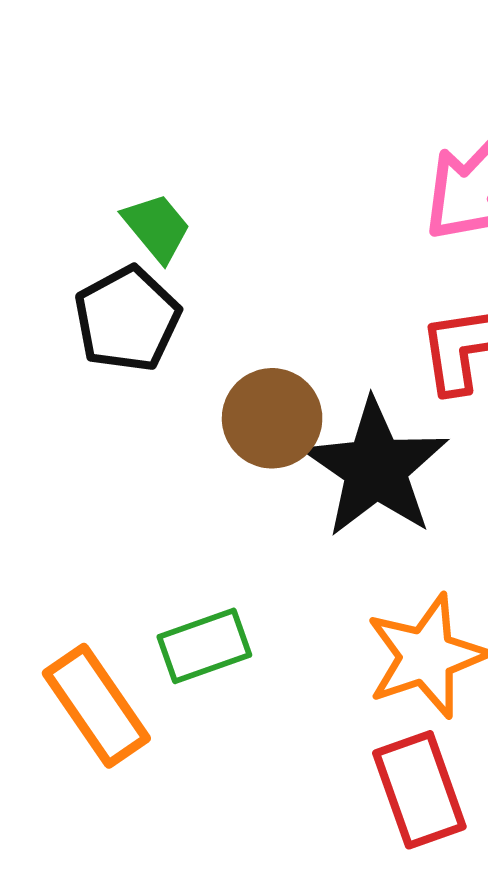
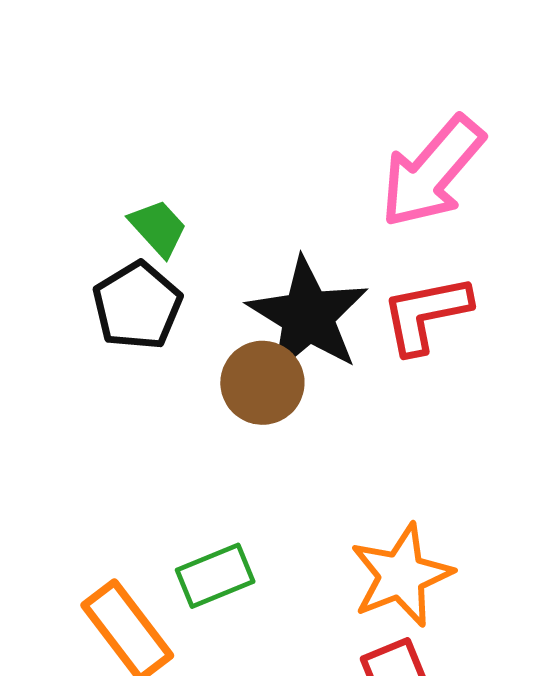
black star: (376, 468) -> (308, 316), moved

